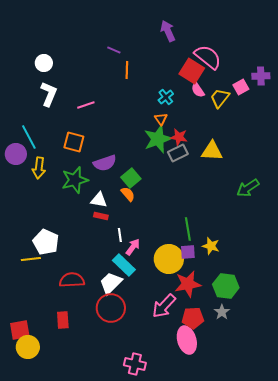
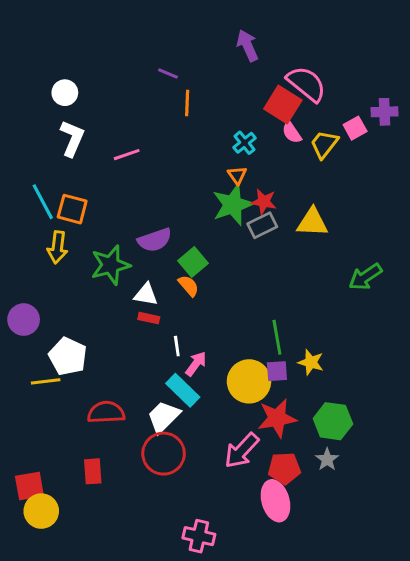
orange square: (74, 142) -> (72, 209), moved
purple circle: (16, 154) -> (24, 320), moved

